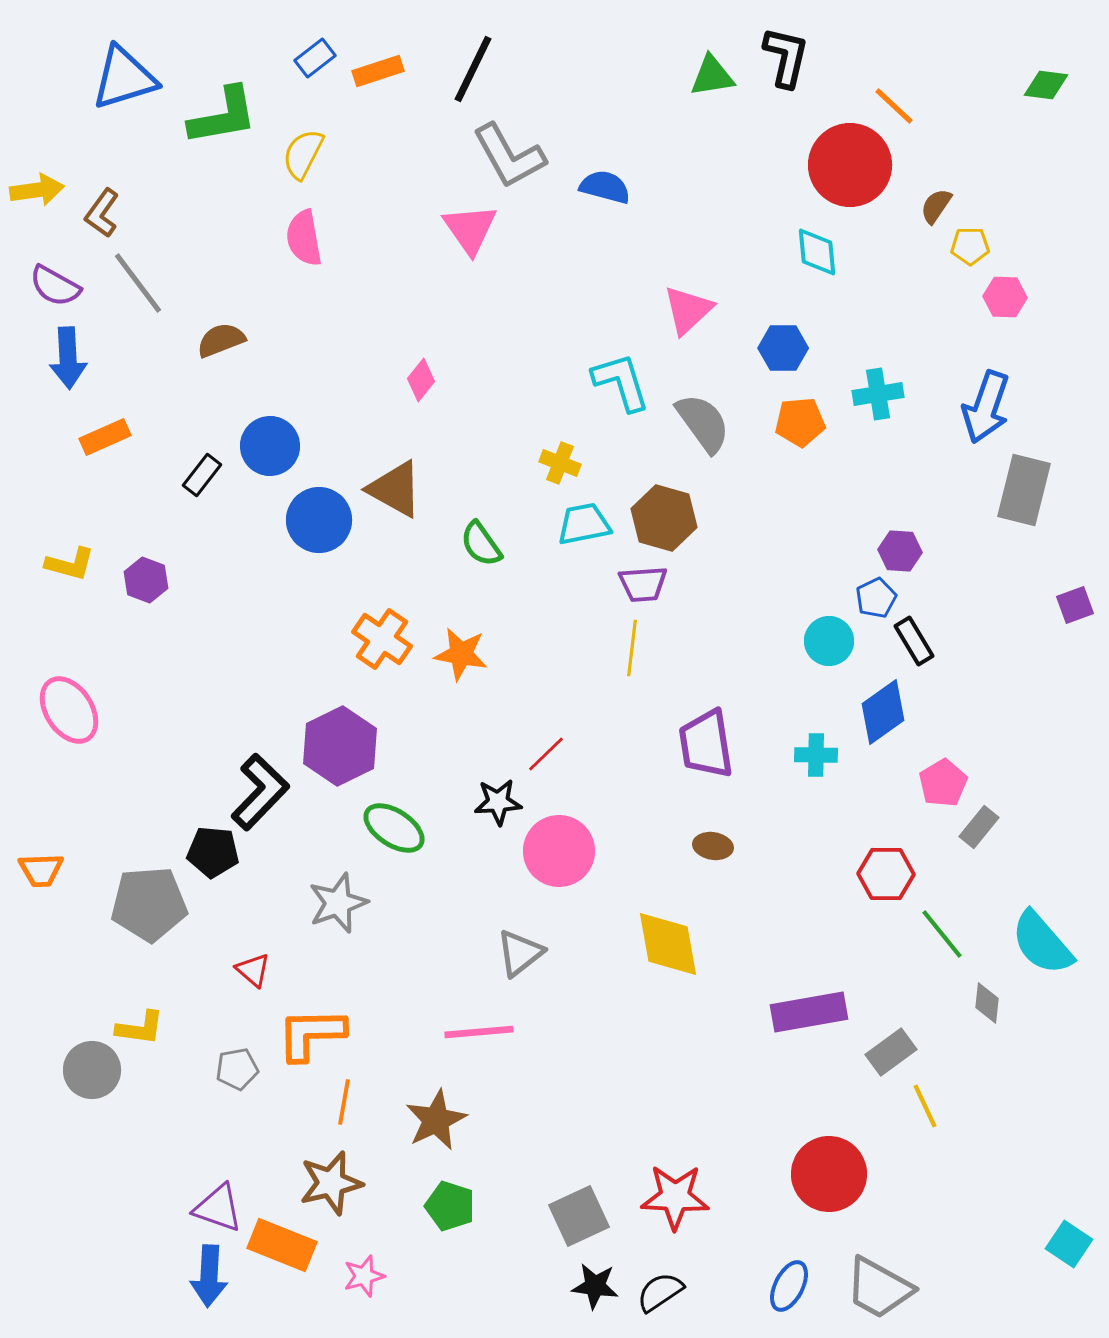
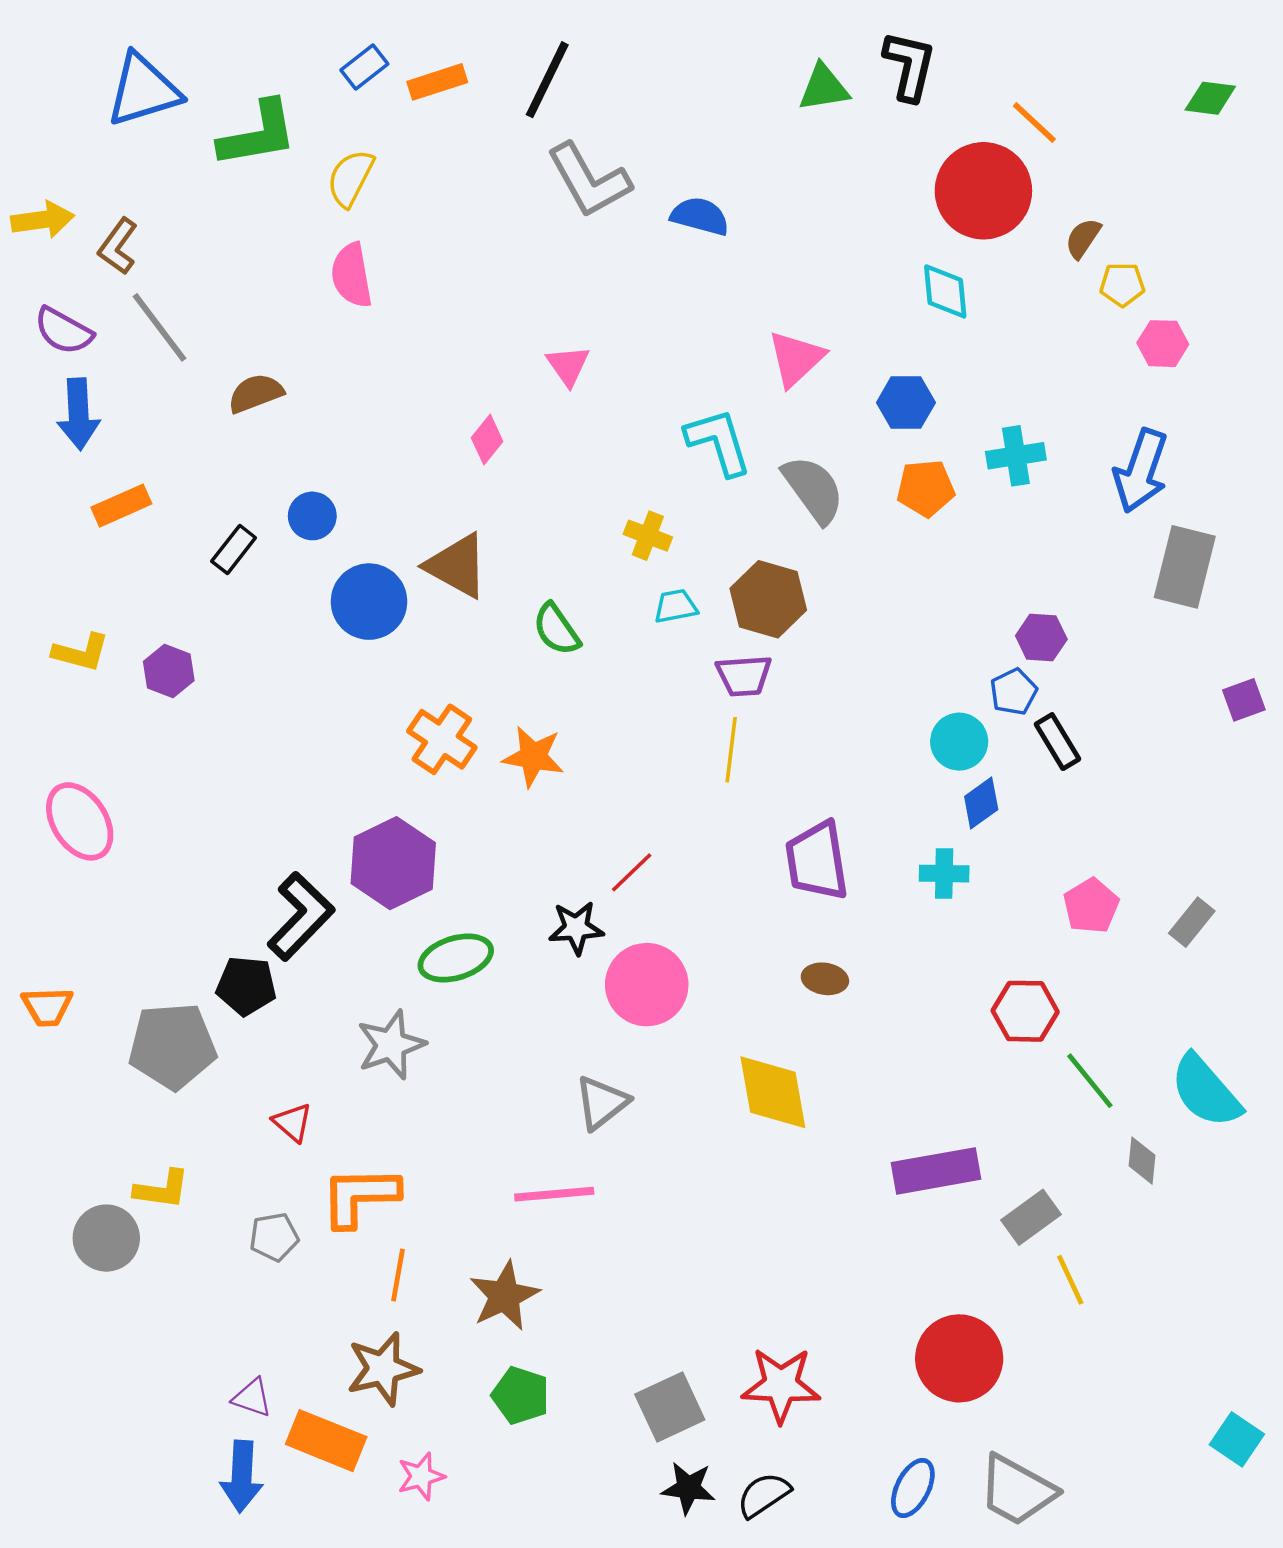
pink triangle: (470, 229) -> (568, 366), moved, size x0.7
blue circle: (270, 446) -> (312, 516), size x0.7
cyan trapezoid: (584, 524) -> (676, 606), size x0.7
blue diamond: (883, 712) -> (981, 803), moved, size x0.7
gray rectangle: (979, 827) -> (1192, 922), moved
green ellipse: (394, 828) -> (456, 958), turned -50
purple triangle: (218, 1208) -> (252, 1398), size x0.7

